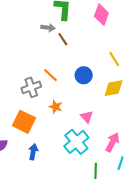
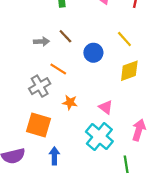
gray arrow: (48, 28) -> (41, 42), moved
brown line: (63, 39) -> (65, 36), moved
blue circle: (84, 75) -> (93, 53), moved

